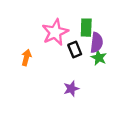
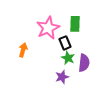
purple semicircle: (97, 43) -> (84, 63), moved
green star: (99, 58) -> (68, 58), moved

